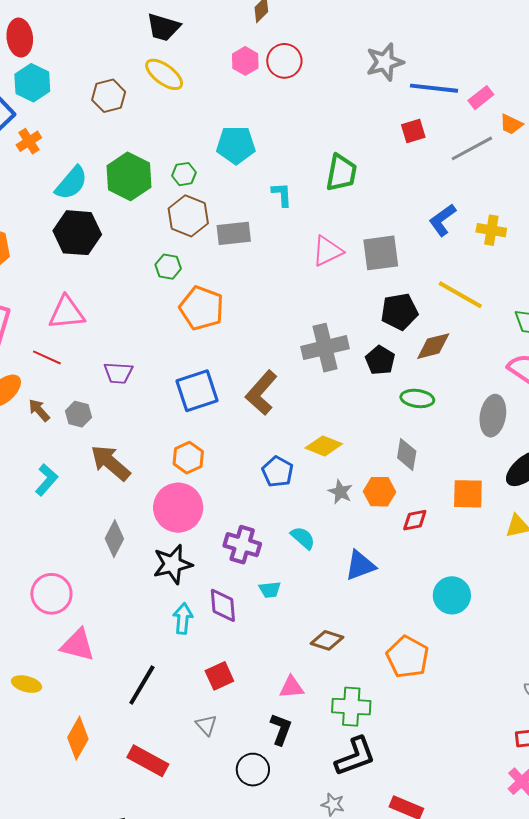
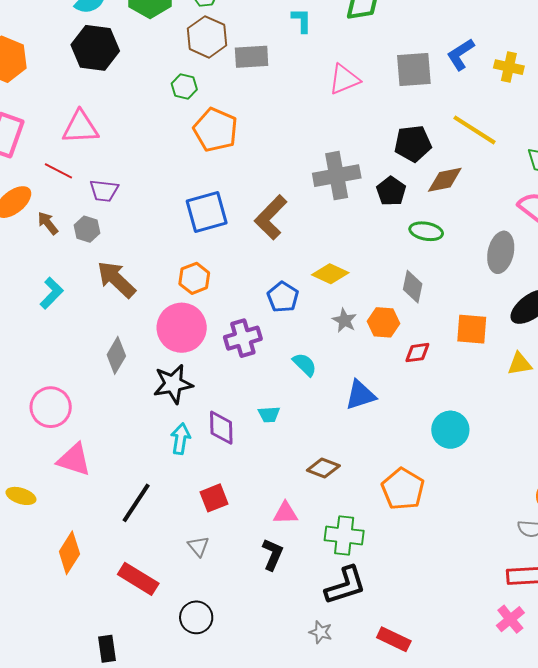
gray square: (381, 253) -> (414, 70), moved
purple trapezoid: (118, 373) -> (104, 191), moved
purple cross: (242, 545) -> (243, 338), moved, turned -36
black circle: (253, 770) -> (196, 617), moved

